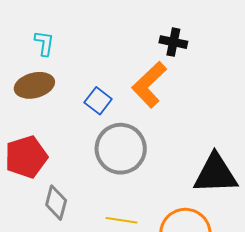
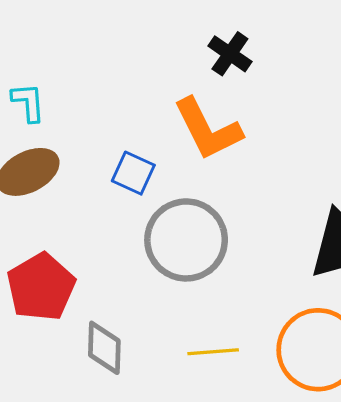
black cross: (173, 42) -> (230, 54), turned 36
orange L-shape: (149, 85) -> (208, 129), turned -60

